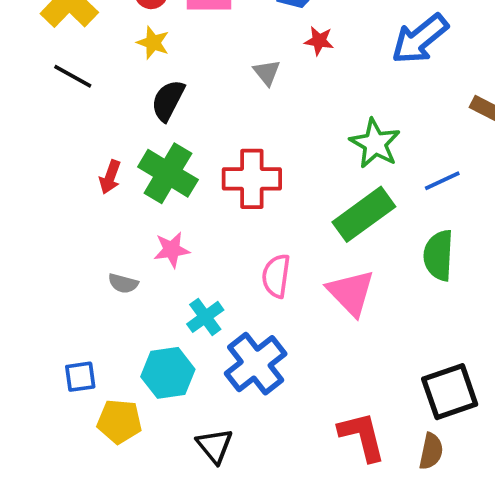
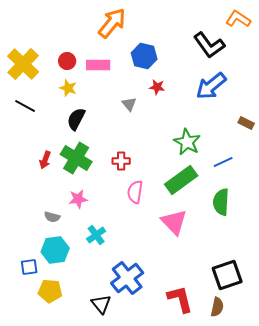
red cross: (252, 179) -> (121, 161), size x0.6
pink semicircle: (276, 276) -> (135, 192), moved
blue cross: (256, 364) -> (127, 278), moved
cyan hexagon: (168, 373) -> (55, 250), moved

